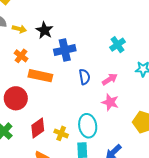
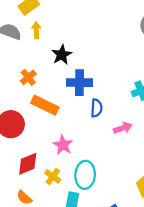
yellow arrow: (19, 29) -> (36, 30), moved, turned -120
blue semicircle: (85, 77) -> (97, 108), moved
pink star: (110, 102) -> (63, 145), moved

